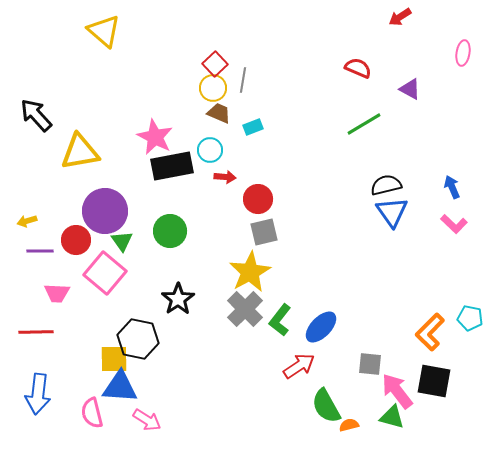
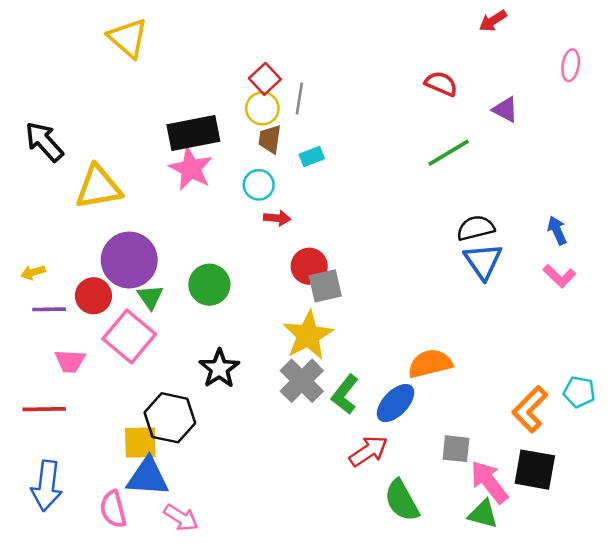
brown trapezoid: (219, 113) -> (270, 139), turned -105
black rectangle: (172, 166) -> (193, 133), moved
red circle: (258, 199) -> (309, 266), moved
orange semicircle: (349, 425) -> (430, 364), moved, size x1.8

